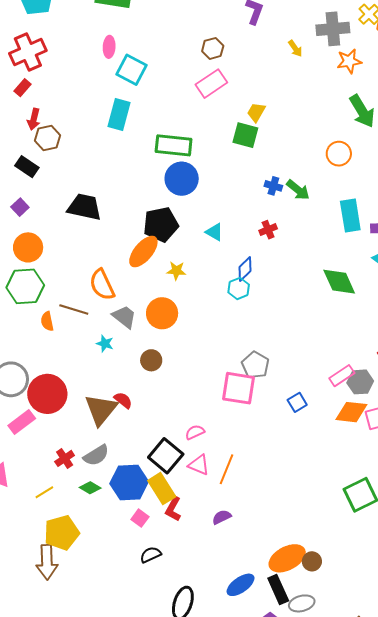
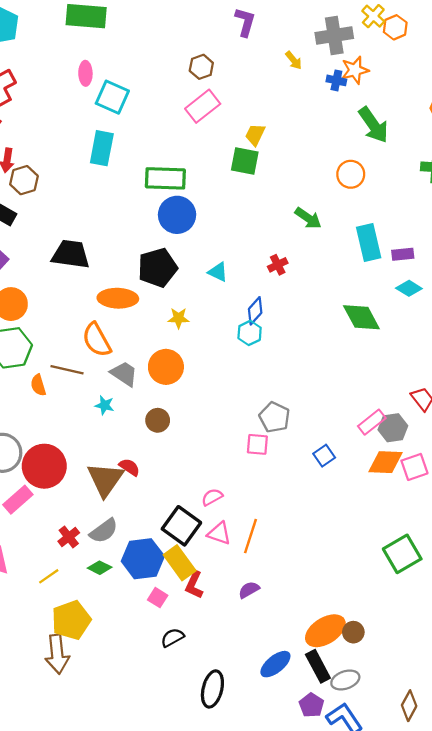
blue cross: (273, 186) -> (336, 80), moved
orange ellipse: (143, 252) -> (118, 298), moved, turned 56
pink square: (238, 388) -> (257, 444), size x0.6

